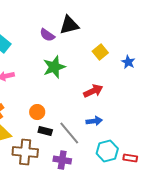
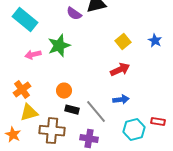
yellow square: (100, 52) -> (123, 42), moved
green star: (54, 67) -> (59, 46), moved
red rectangle: (130, 158) -> (158, 122), moved

